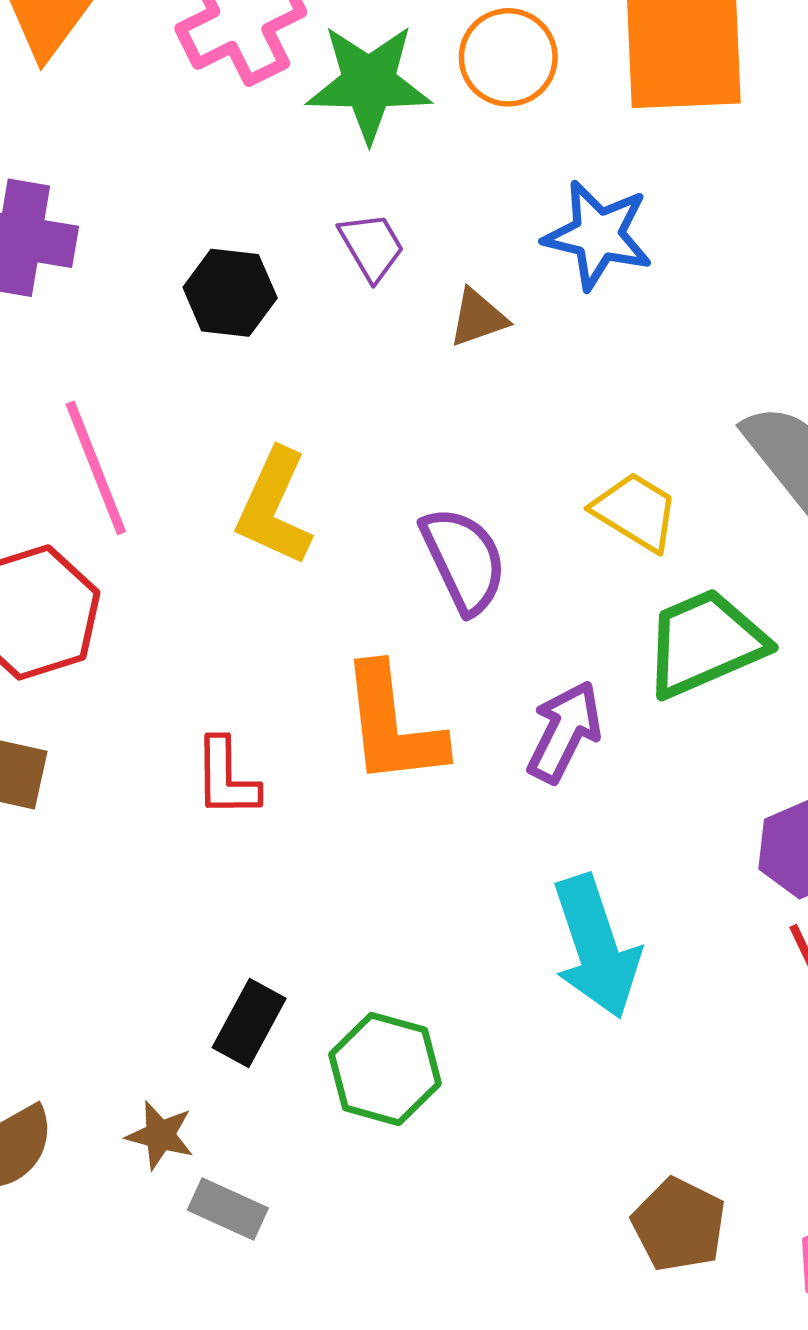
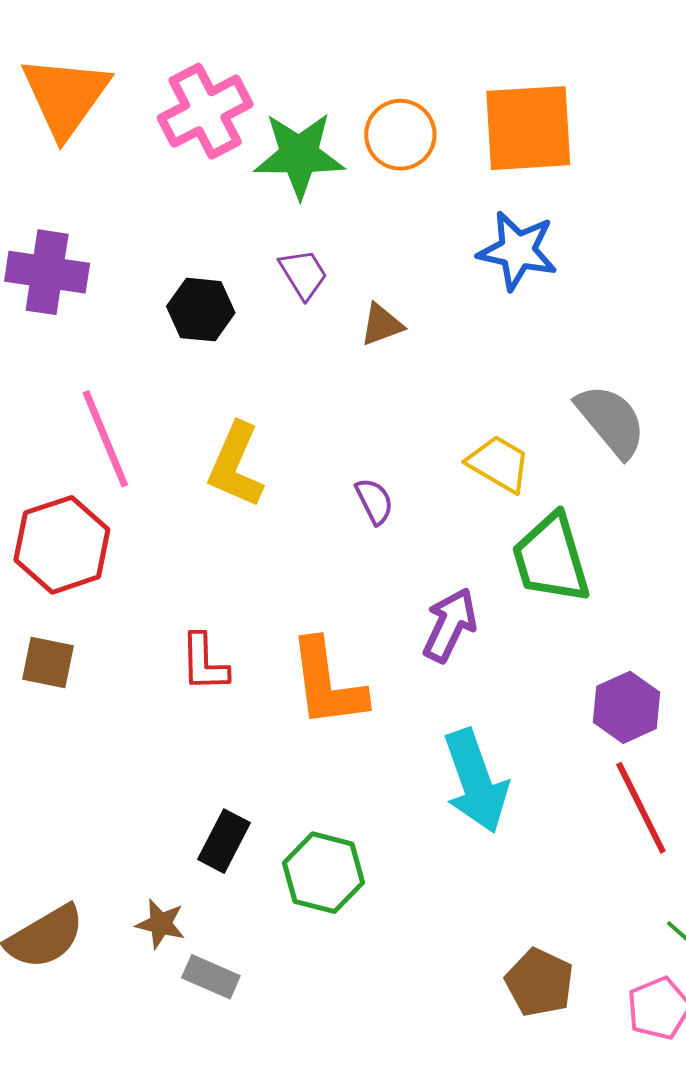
blue star: (598, 235) -> (518, 251), moved
purple semicircle: (464, 560) -> (374, 501), size x0.6
green trapezoid: (705, 643) -> (551, 558), turned -82
orange L-shape: (392, 725) -> (327, 683), moved

